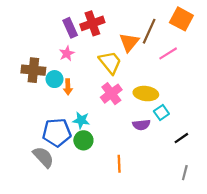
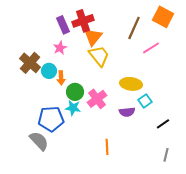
orange triangle: (129, 42) -> (93, 37), moved
brown cross: (33, 70) -> (30, 63), turned 35
pink cross: (111, 94) -> (97, 99), moved
green circle: (83, 140) -> (75, 92), moved

